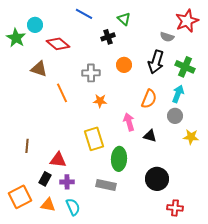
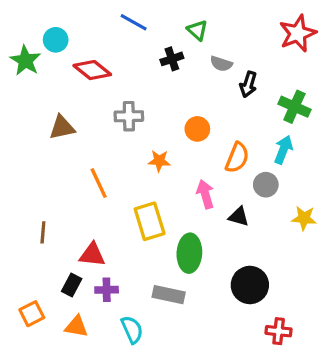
gray semicircle: (167, 37) -> (221, 64), moved
black arrow: (156, 62) -> (248, 84), moved, size x0.7
orange circle: (124, 65) -> (197, 129), moved
brown triangle: (39, 69) -> (62, 127), moved, turned -30
gray cross: (91, 73) -> (129, 116), moved
orange line: (62, 93) -> (99, 183), moved
gray circle: (175, 116) -> (266, 185), moved
orange square: (20, 197) -> (32, 314), size x0.7
cyan semicircle: (73, 207) -> (132, 330), moved

